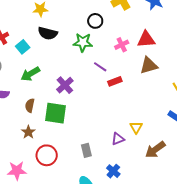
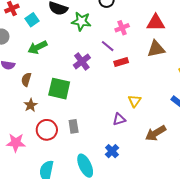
green star: (83, 42) -> (81, 21), moved
pink cross: (122, 45) -> (122, 28), moved
purple cross: (65, 85) -> (82, 61), moved
brown semicircle: (30, 105) -> (26, 79), moved
yellow triangle: (136, 127) -> (135, 101), moved
gray rectangle: (86, 150) -> (74, 126), moved

